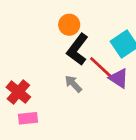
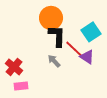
orange circle: (69, 25) -> (51, 18), size x1.5
black L-shape: (77, 49) -> (57, 36), turned 145

